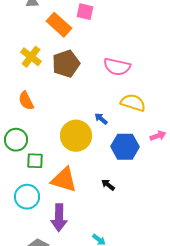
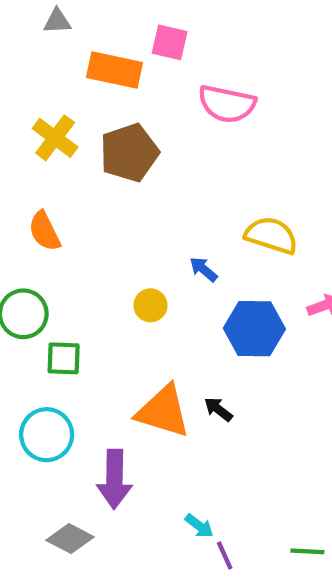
orange rectangle: (59, 25) -> (114, 70), turned -30
pink semicircle: (117, 67) -> (227, 104), moved
yellow circle: (76, 136) -> (150, 305), size x0.5
orange triangle: (64, 180) -> (163, 411), moved

